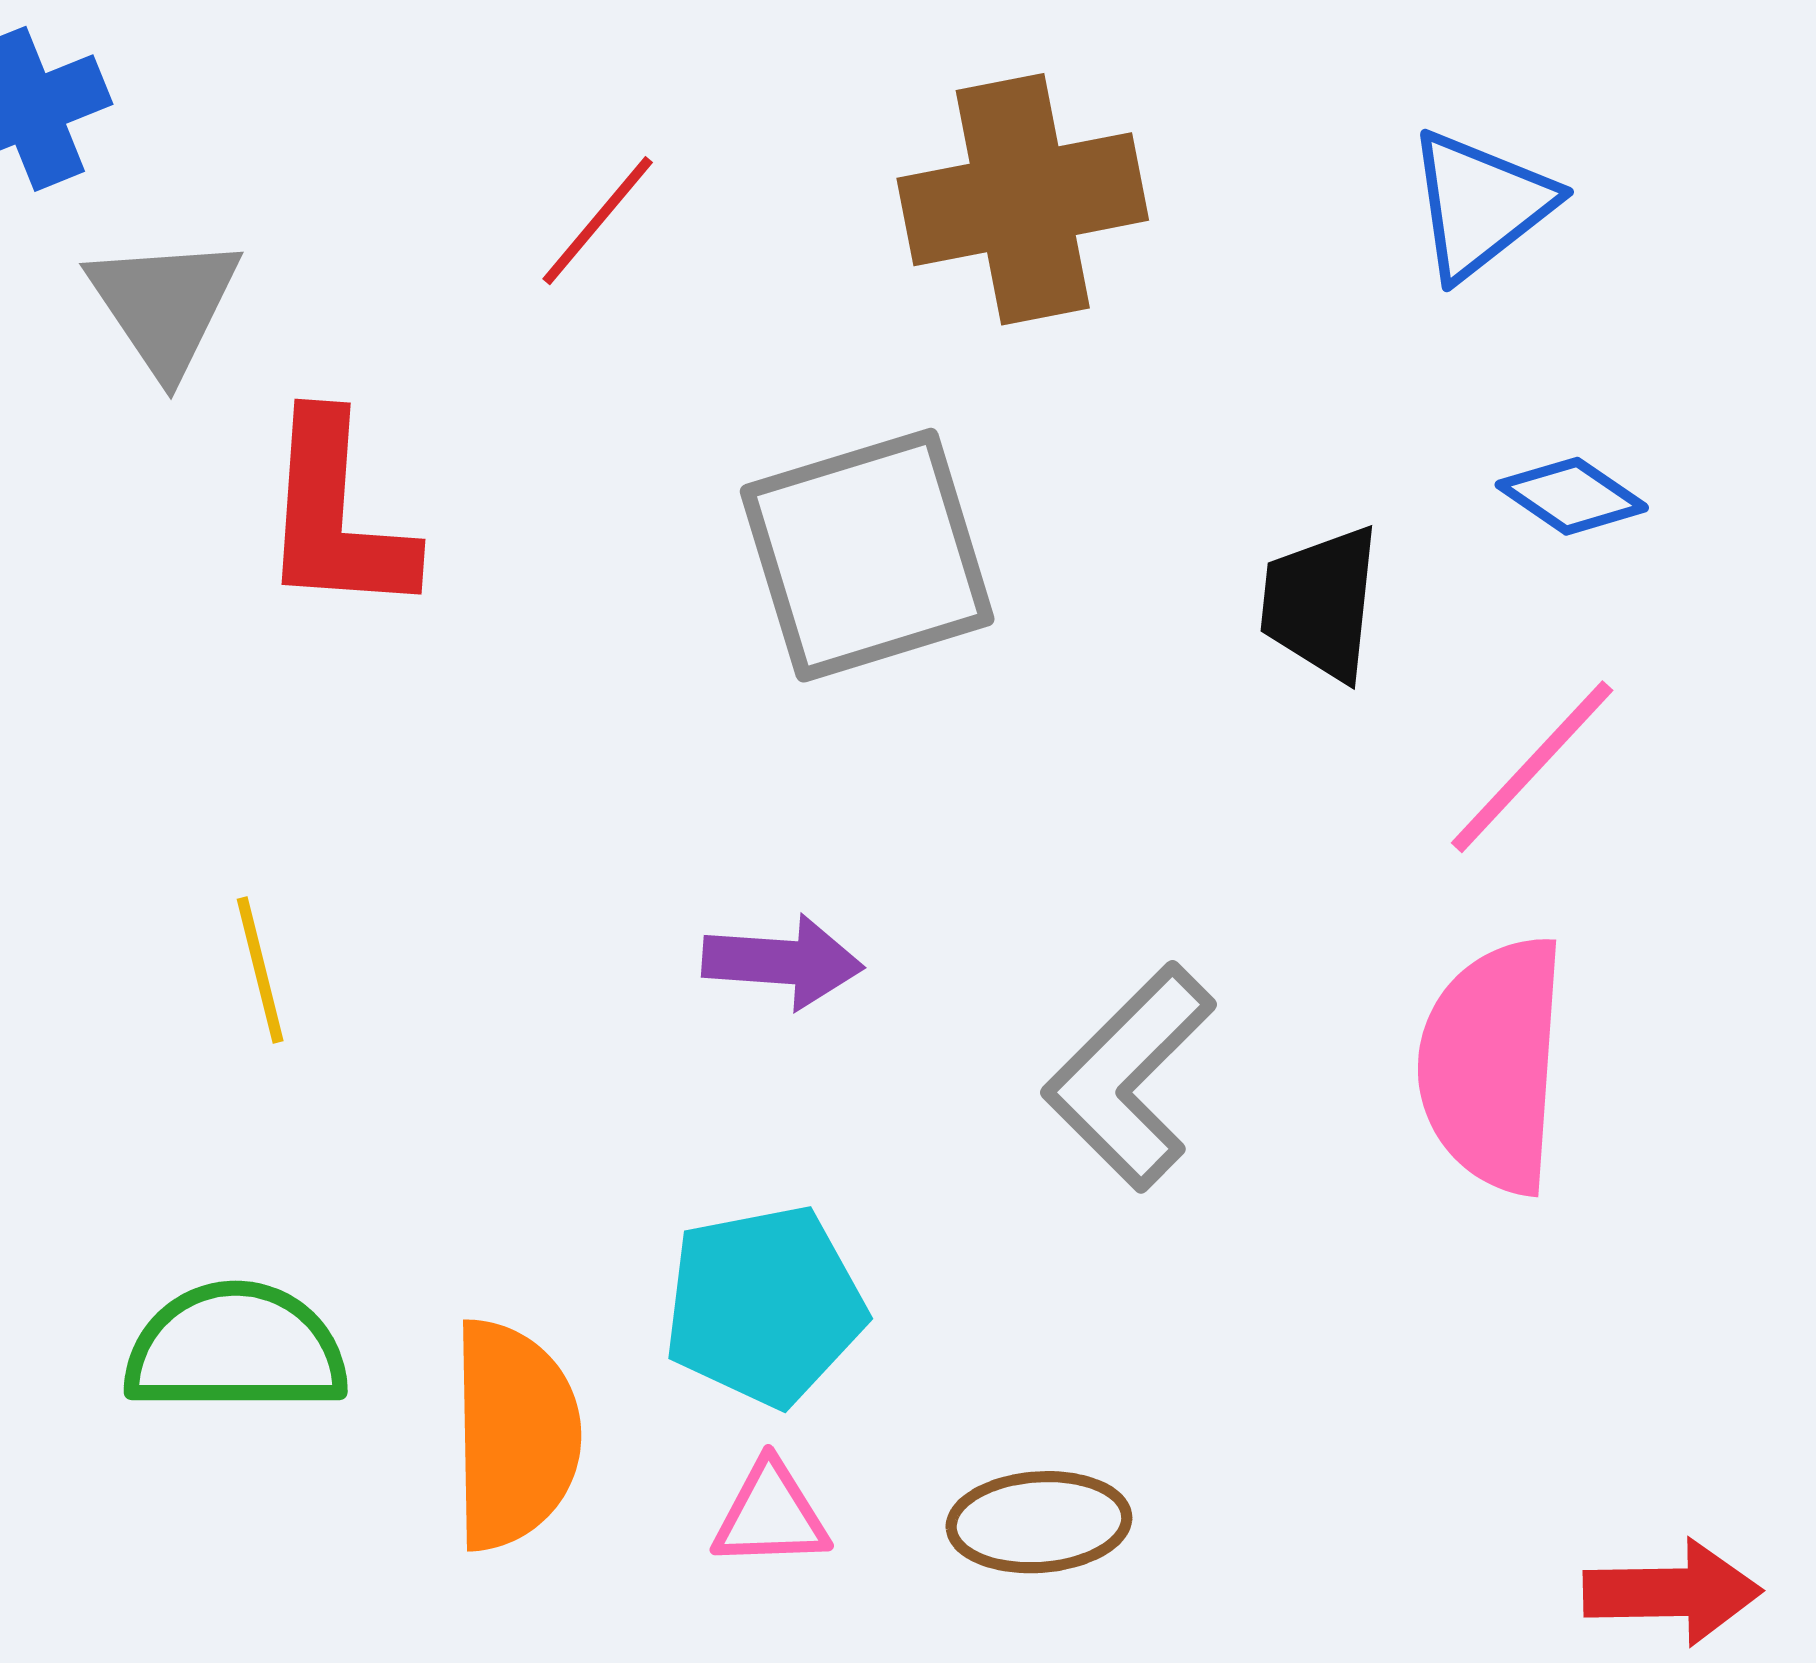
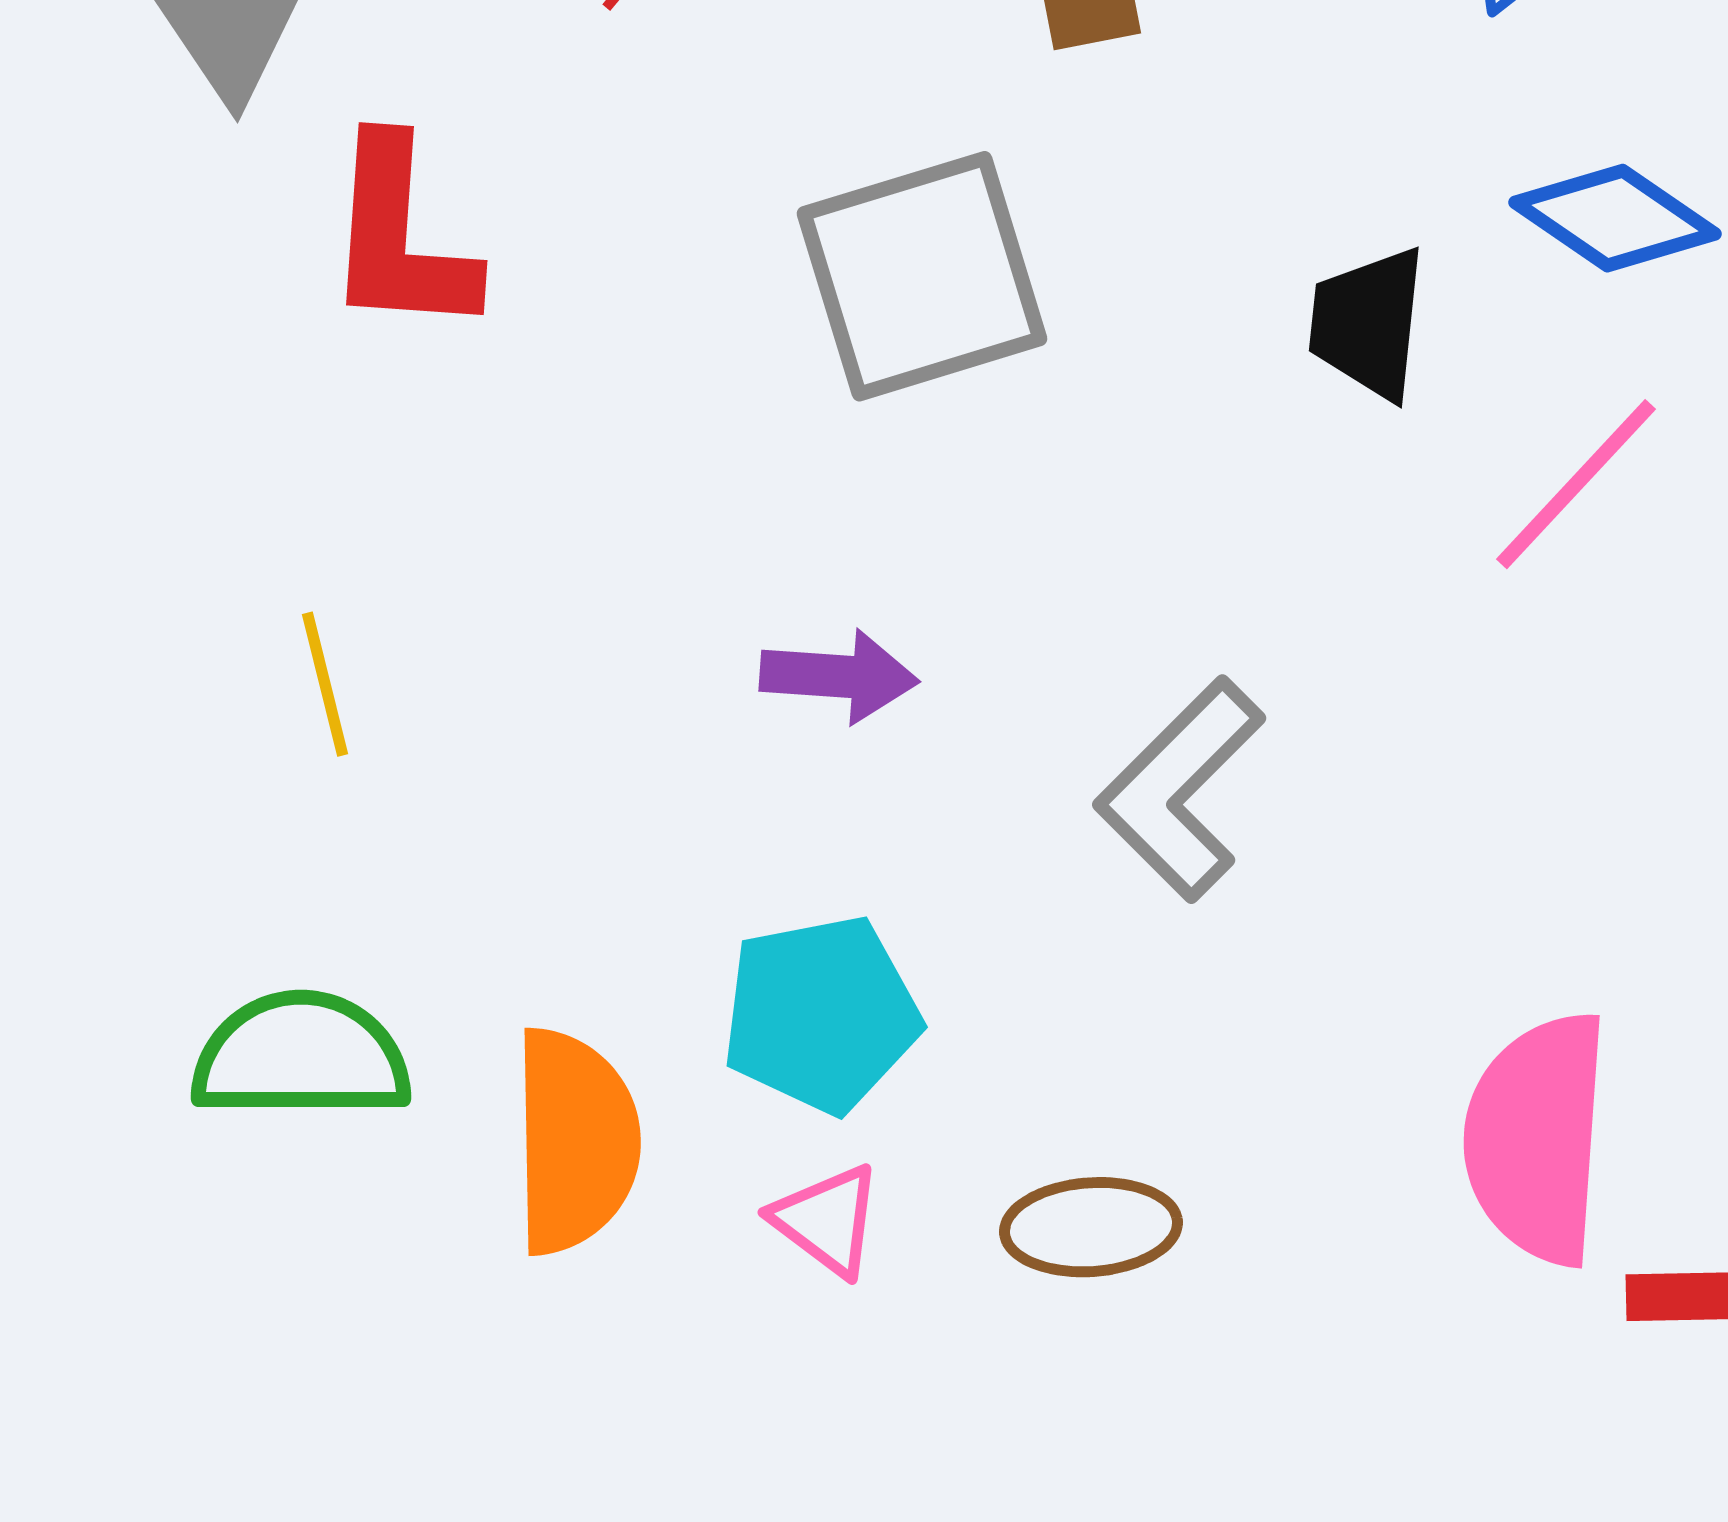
blue diamond: (1572, 496) -> (1615, 218), size x1.4
pink semicircle: (1492, 1065) -> (1537, 1138), moved
pink triangle: (771, 1515) -> (827, 1220), turned 39

